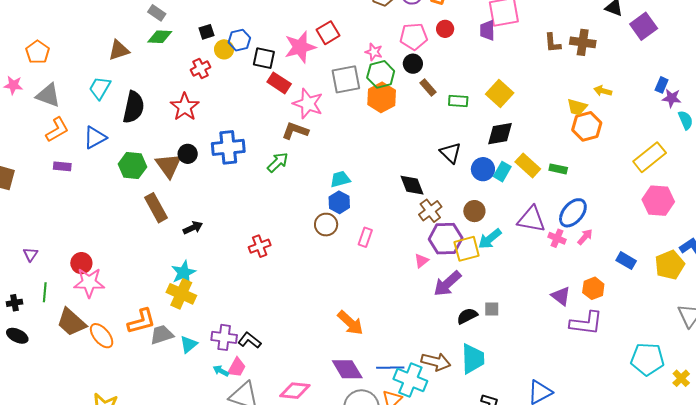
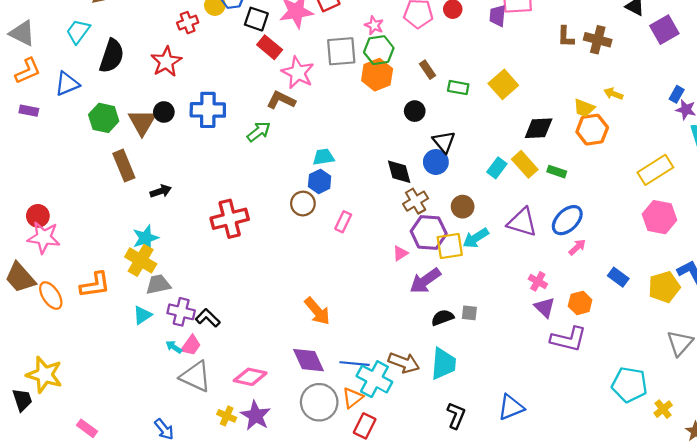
black circle: (413, 64) -> (415, 111), moved
black diamond: (500, 134) -> (539, 128), moved
blue circle: (483, 169) -> (436, 162), moved
pink cross: (557, 238) -> (538, 281), moved
red cross: (260, 246) -> (230, 219), size x1.6
gray trapezoid: (162, 335) -> (158, 284), moved

